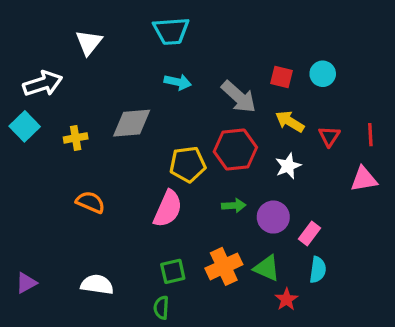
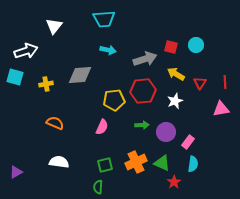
gray arrow: (239, 97) -> (145, 59), turned -60
cyan square: (25, 126) -> (15, 77), turned -30
pink semicircle: (168, 209) -> (102, 127), size x0.7
white semicircle: (97, 285) -> (59, 162), moved

